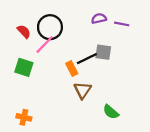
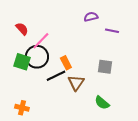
purple line: (122, 24) -> (112, 31), moved
black circle: (50, 27) -> (37, 57), moved
gray square: (103, 52) -> (105, 67), moved
black line: (87, 59) -> (56, 76), moved

